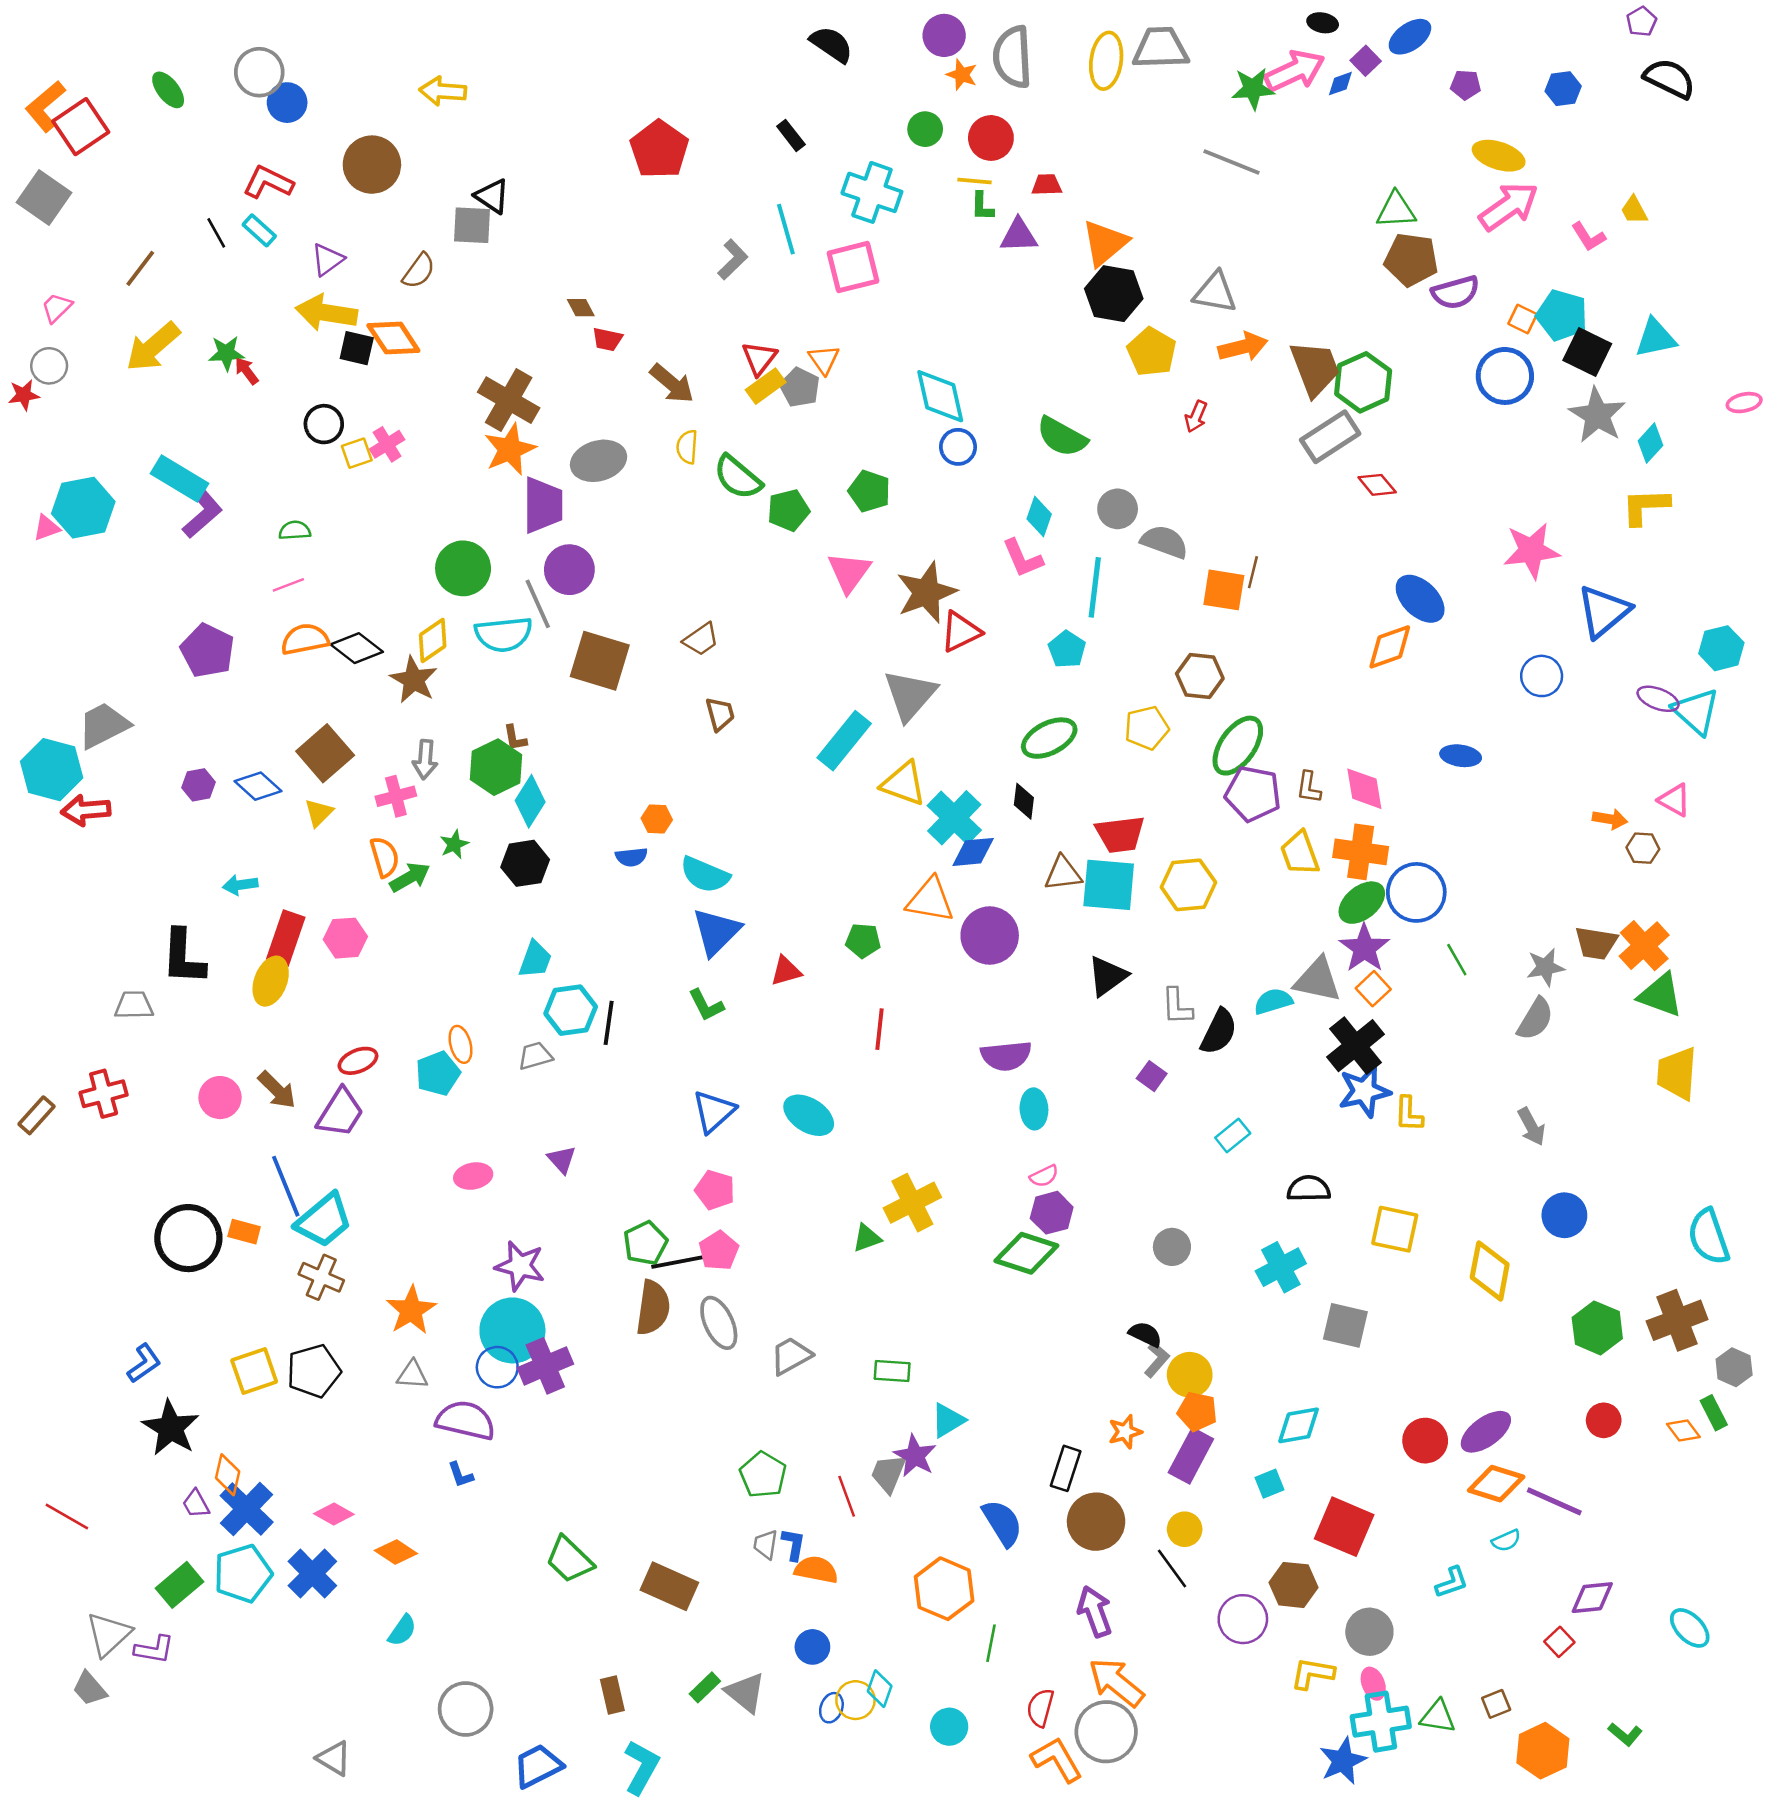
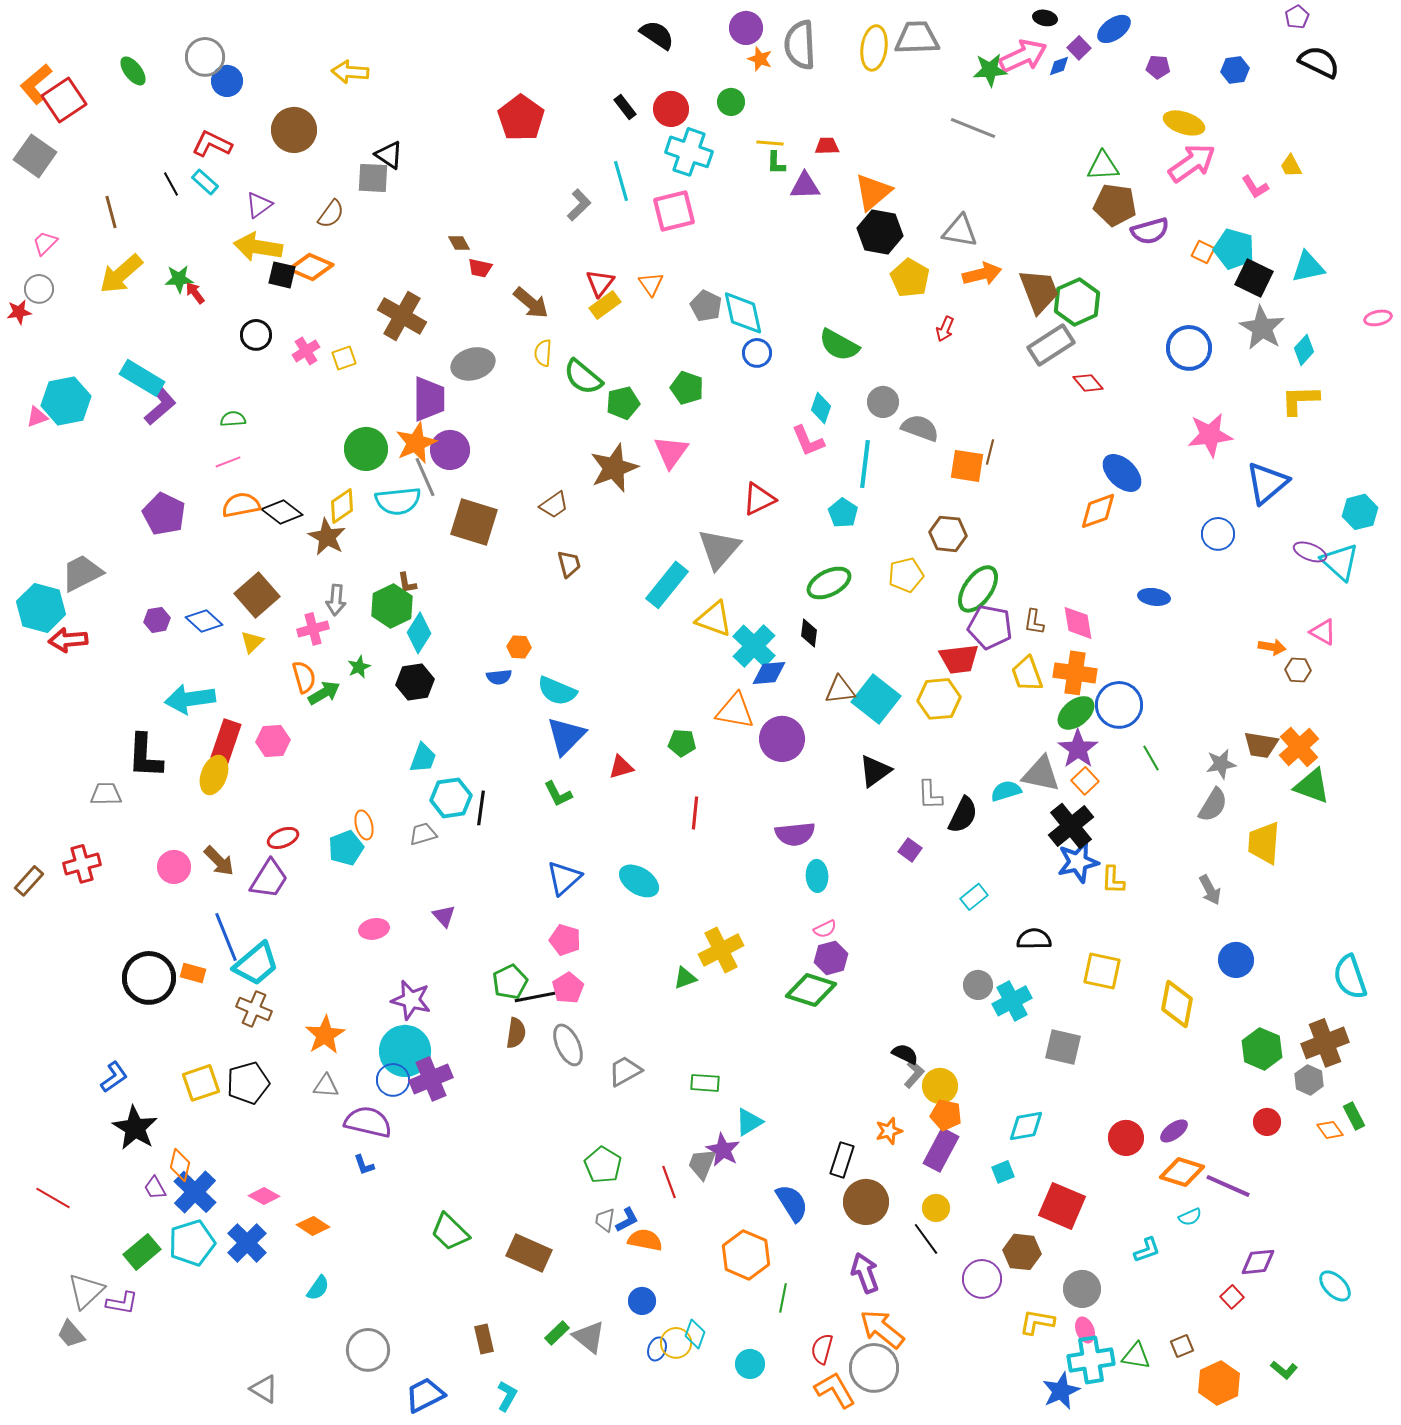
red circle: (991, 138) -> (671, 109), moved
brown line: (140, 268) -> (111, 212), turned -52
orange diamond: (393, 338) -> (311, 267), turned -33
blue circle: (1505, 376) -> (1189, 348), moved
gray pentagon: (800, 387) -> (706, 306), moved
orange star: (510, 449) -> (416, 443), moved
yellow square: (357, 453) -> (344, 358), moved
brown star: (926, 592) -> (614, 468), moved
red trapezoid: (1120, 834) -> (959, 659), moved
cyan arrow: (240, 885) -> (190, 699), size x1.8
cyan square: (1109, 885) -> (876, 699), turned 33
yellow trapezoid: (1677, 1073) -> (1264, 843), moved
gray circle: (1172, 1247) -> (978, 985), moved
brown semicircle: (653, 1308) -> (516, 1033), size x0.7
gray hexagon: (1734, 1367) -> (1309, 1080), moved
purple ellipse: (1486, 1432) -> (1174, 1131), size x0.7
blue L-shape: (793, 1544) -> (627, 1220), turned 52
cyan L-shape: (642, 1767) -> (507, 1396), size x0.7

